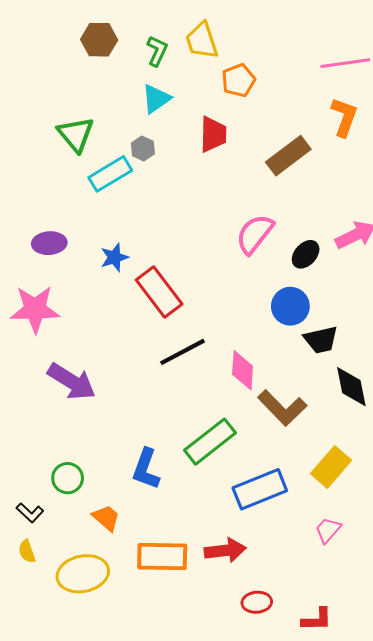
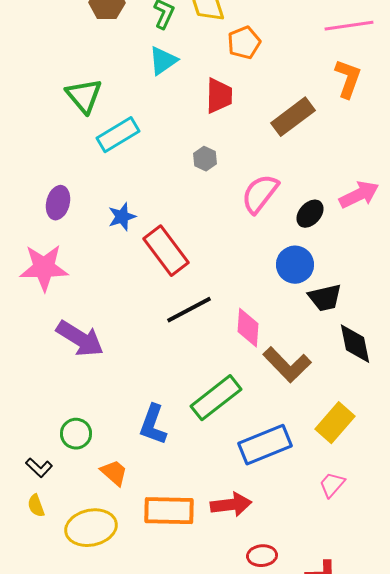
gray hexagon: (143, 149) -> (205, 159), moved
purple ellipse: (49, 243) -> (58, 203), turned -72

